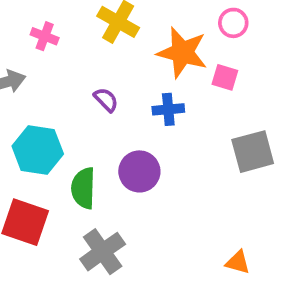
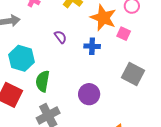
gray square: (253, 152) -> (133, 74), turned 35
purple circle: (139, 171) -> (89, 94), moved

